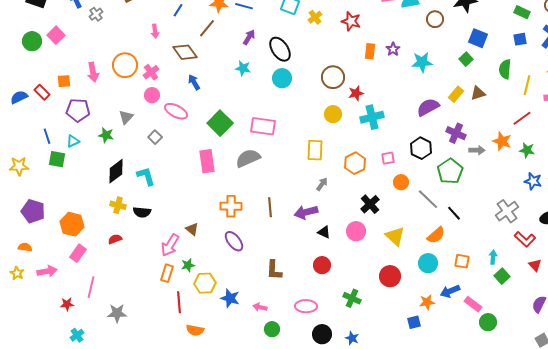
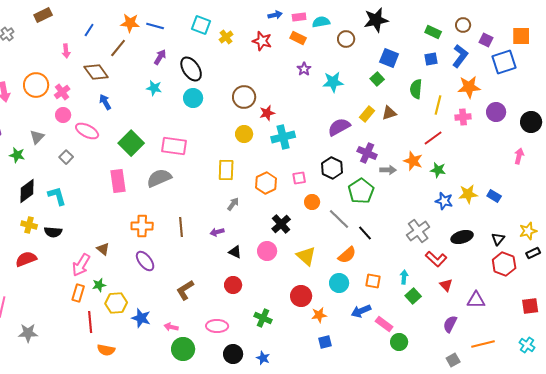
orange rectangle: (370, 51) -> (298, 38), moved, turned -70
purple arrow: (306, 212) -> (217, 232), size x0.6
red semicircle: (115, 239) -> (26, 259), size x1.5
brown L-shape: (274, 270) -> (185, 290), turned 55
orange star: (427, 302) -> (319, 315), moved
green circle: (272, 329) -> (183, 349), size x1.5

